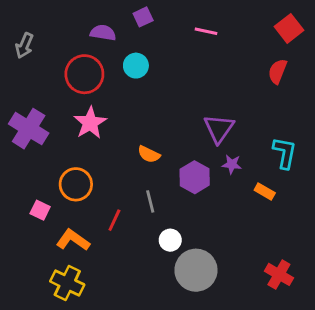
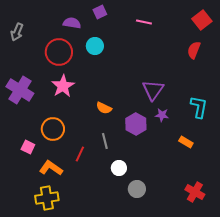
orange rectangle: (265, 191) -> (186, 142), moved
gray circle: (196, 270) -> (137, 189), size x0.6
yellow cross: (67, 283) -> (47, 198), turned -35

